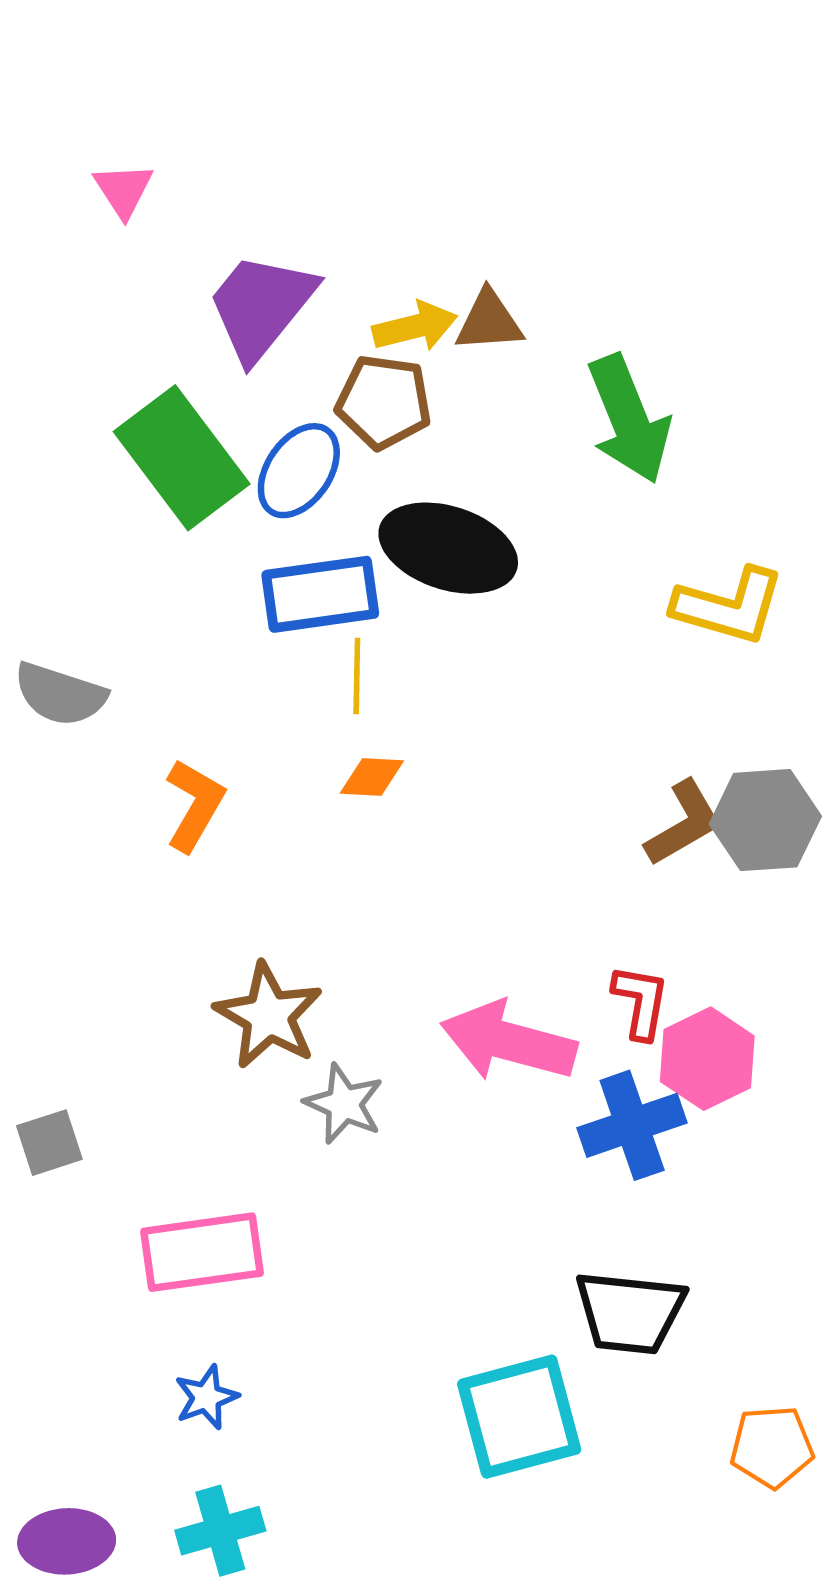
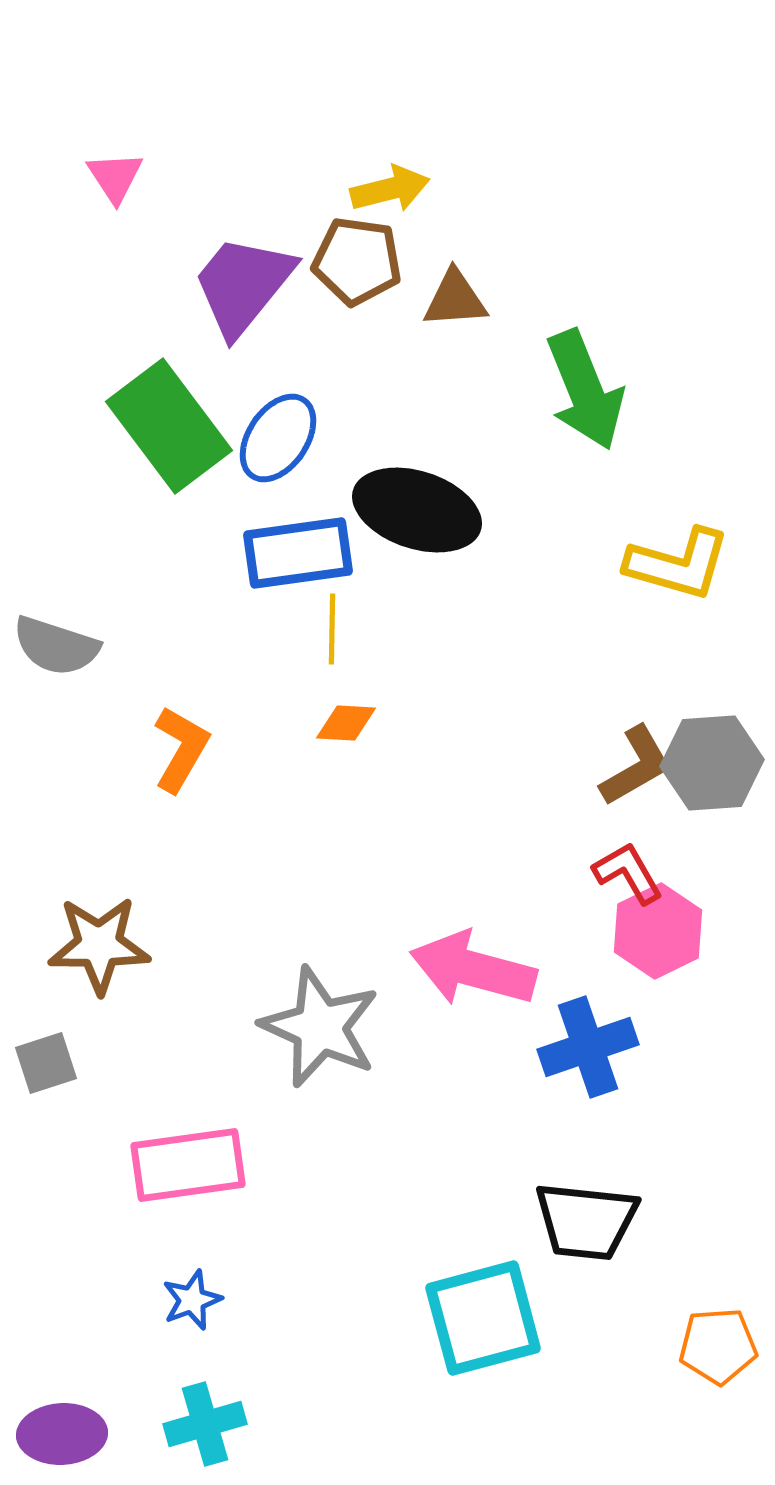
yellow arrow: (415, 327) -> (390, 189), moved
brown pentagon: (384, 402) -> (357, 261), moved
red L-shape: (641, 1002) -> (628, 873), moved, turned -40
brown star: (269, 1016) -> (99, 945), moved, turned -30
pink hexagon: (707, 1059) -> (658, 931), moved
gray star: (344, 1104) -> (320, 1027), size x1.6

